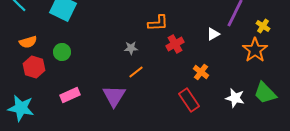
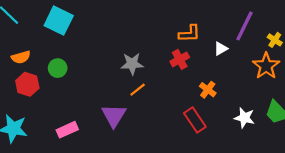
orange L-shape: (158, 23) -> (189, 33), moved
gray star: (131, 48) -> (132, 64), size x1.5
pink rectangle: (70, 95) -> (67, 130), moved

